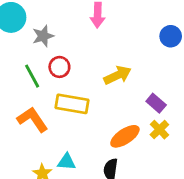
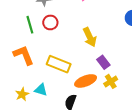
yellow arrow: (118, 75) -> (90, 37), turned 78
purple rectangle: (156, 103) -> (103, 62), moved
yellow rectangle: (72, 104) -> (59, 64), moved

